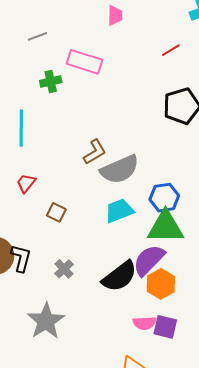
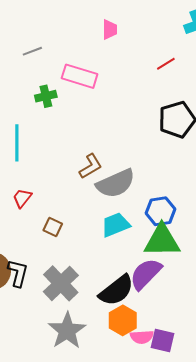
gray cross: (64, 269) -> (61, 283), size x1.8
orange hexagon: (161, 284) -> (123, 320), moved
gray star: (46, 321) -> (67, 331), moved

